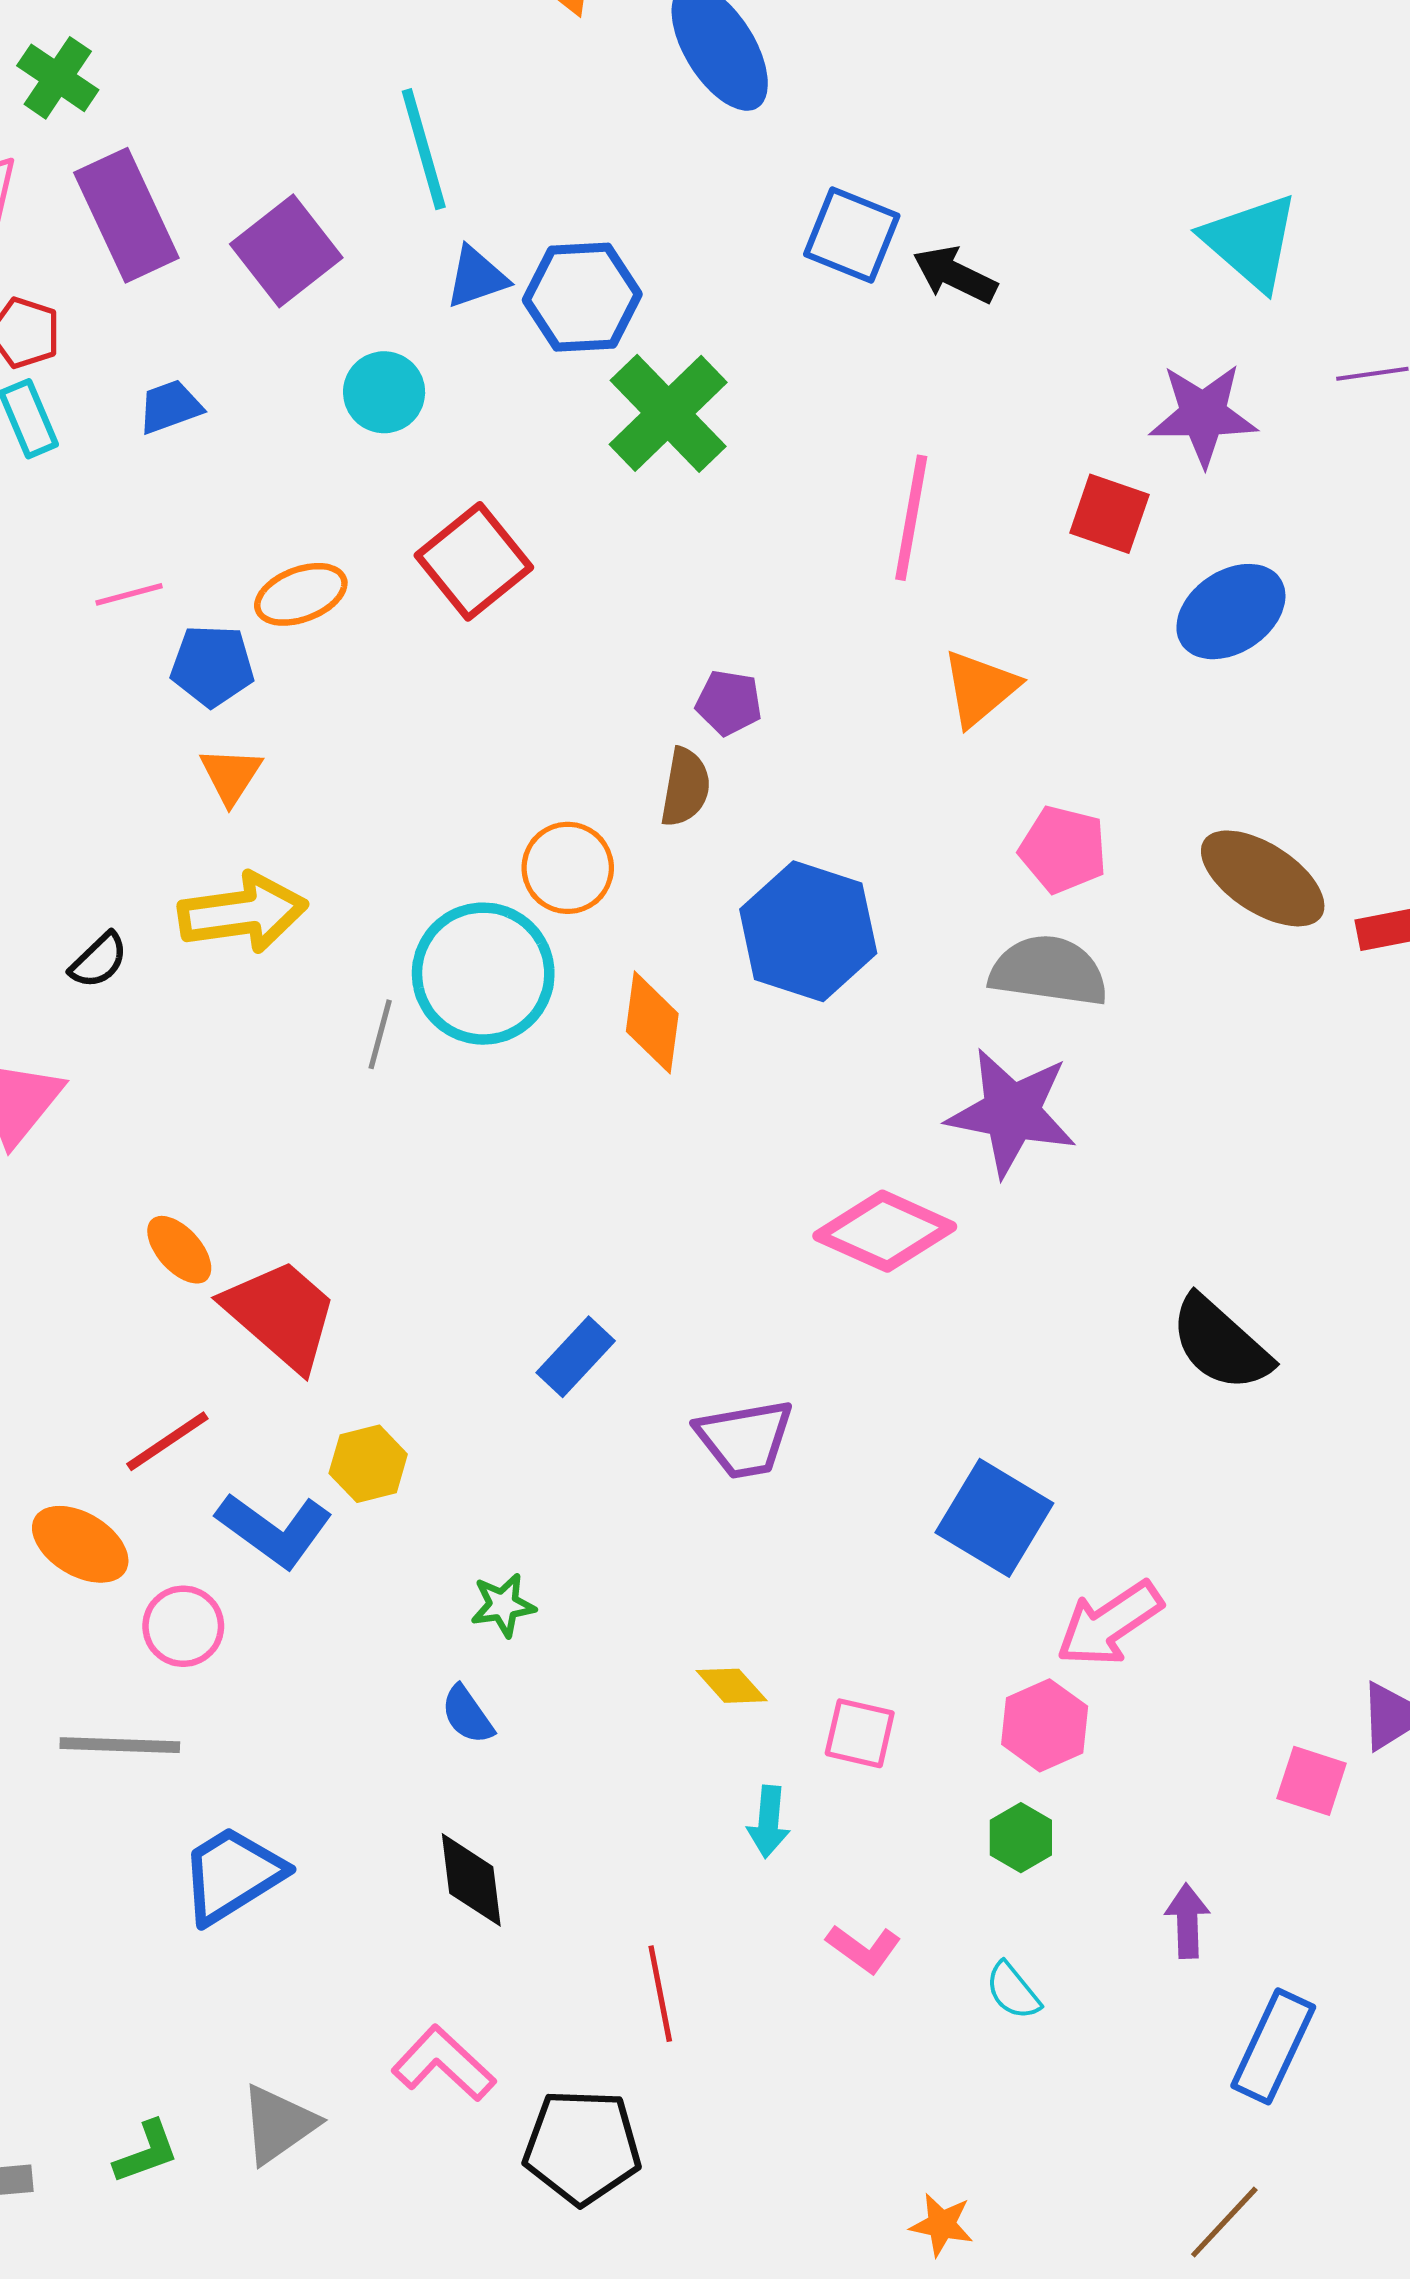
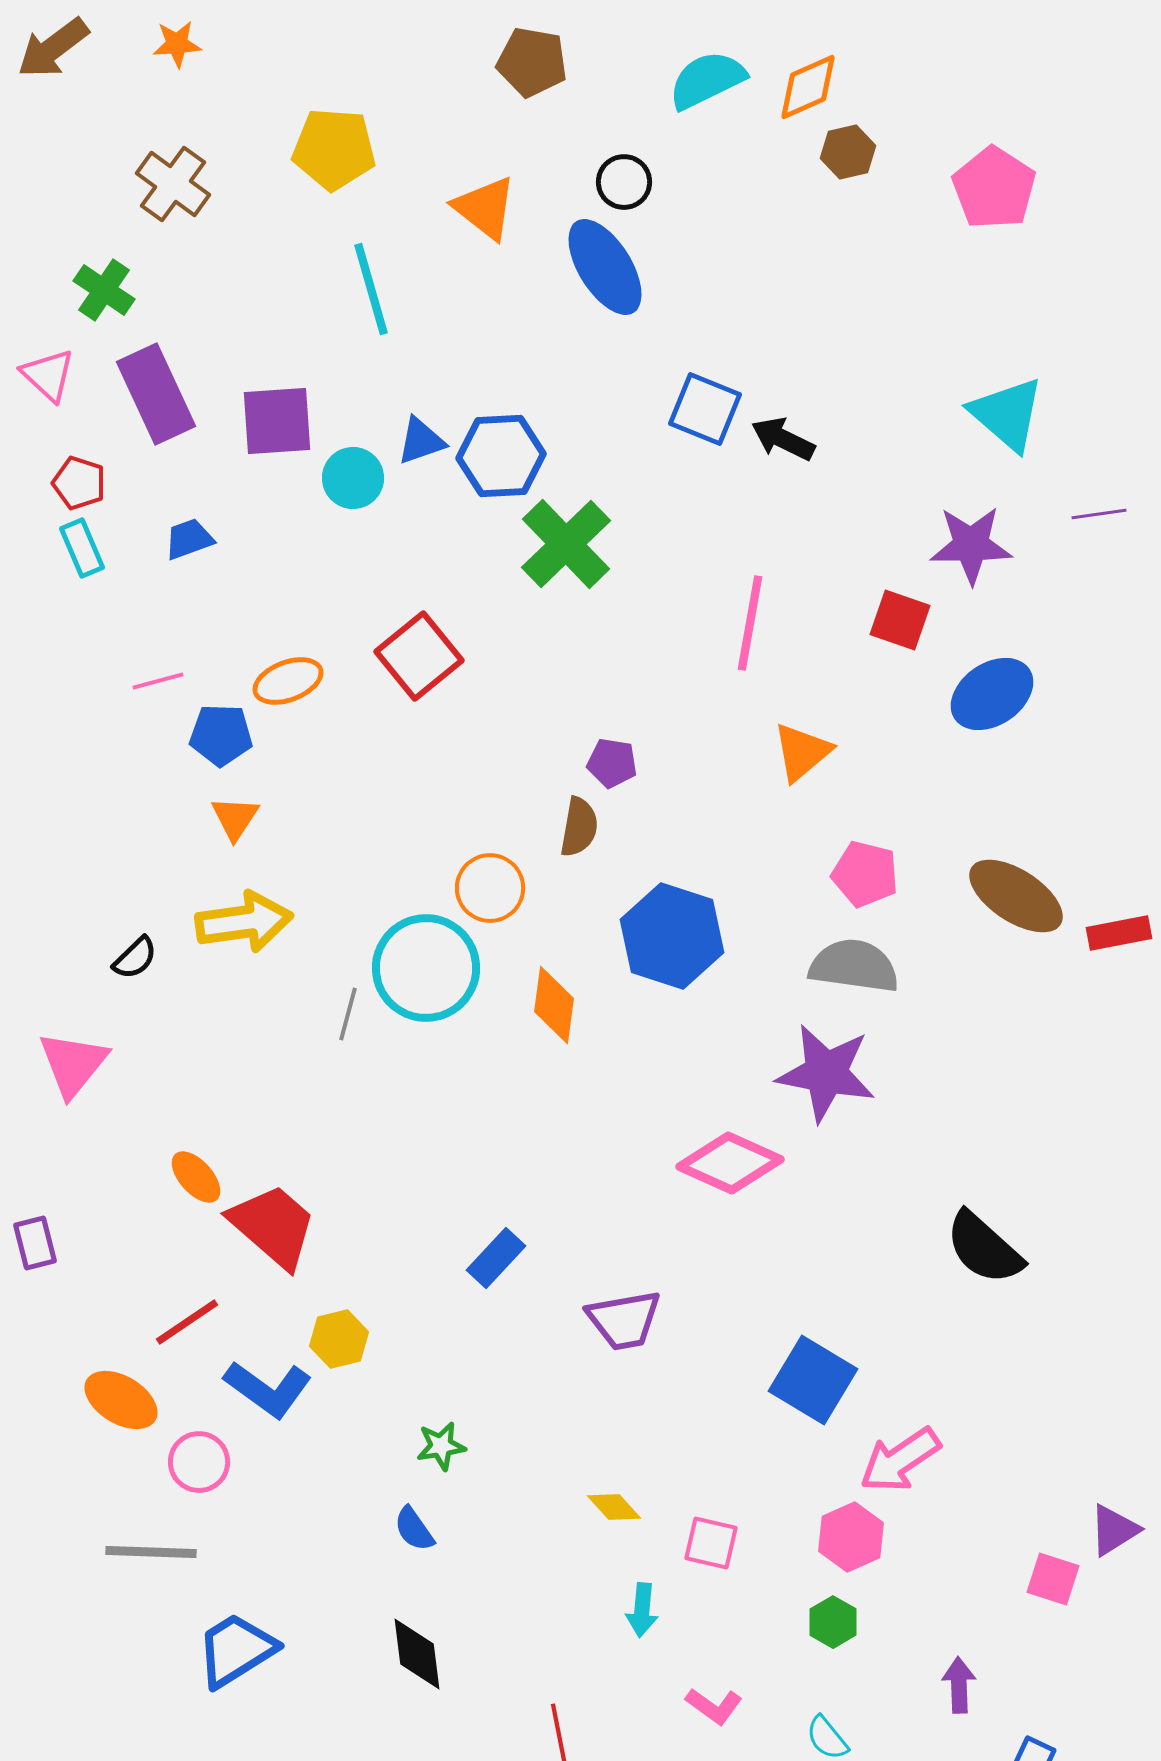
cyan line: (424, 149) -> (371, 289), moved
purple square: (286, 251) -> (277, 421), turned 34
cyan circle: (384, 392) -> (353, 478), moved

